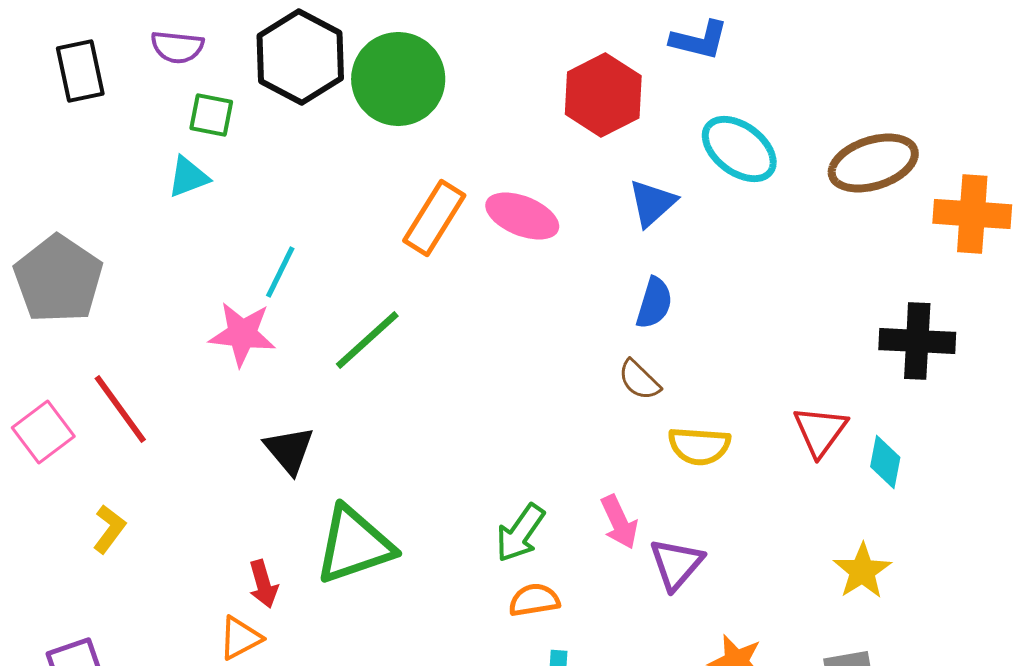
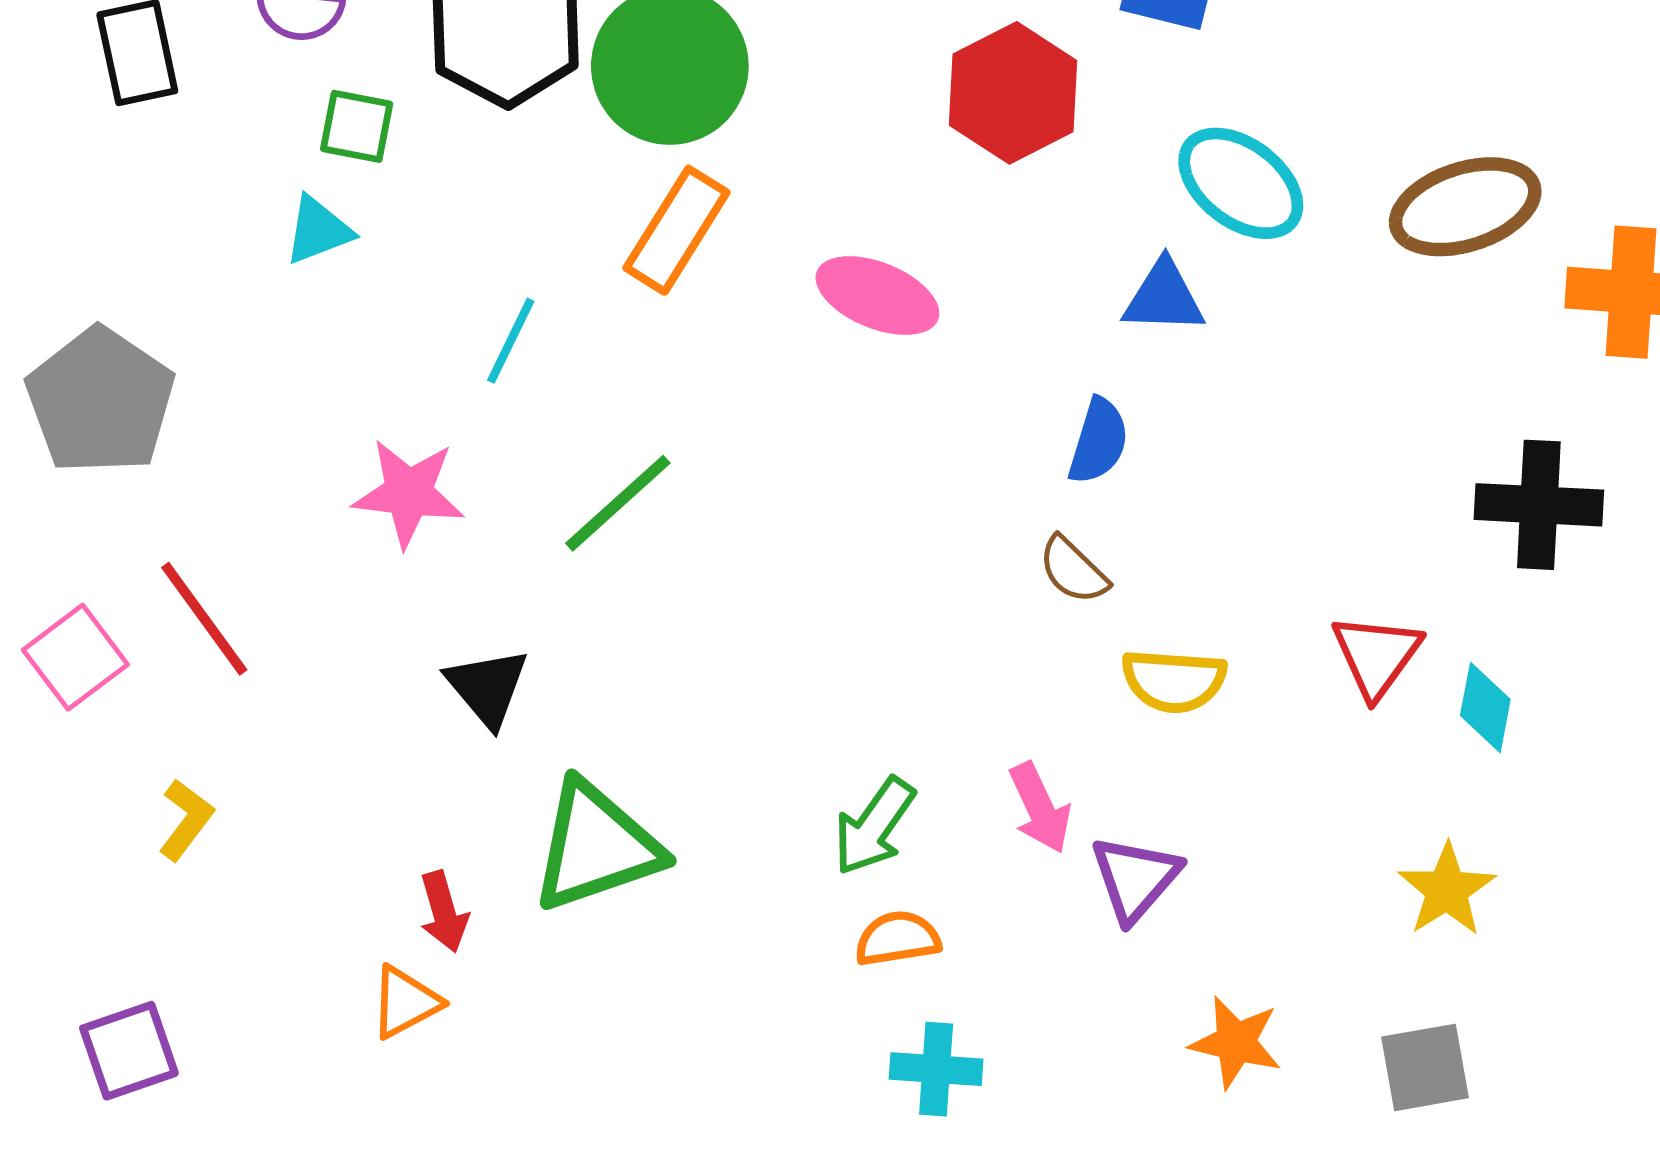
blue triangle: (652, 203) -> (1164, 297), moved, turned 44
orange rectangle: (434, 218) -> (676, 230), moved
cyan line: (280, 272) -> (511, 341), moved

